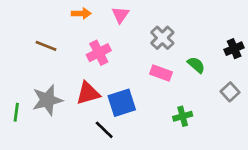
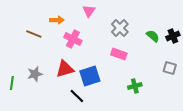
orange arrow: (81, 13) -> (57, 20), moved
pink cross: (99, 53) -> (73, 39), turned -36
green semicircle: (196, 65) -> (153, 36), moved
gray square: (230, 92) -> (170, 68), turned -32
gray star: (47, 100) -> (35, 74), size x0.7

